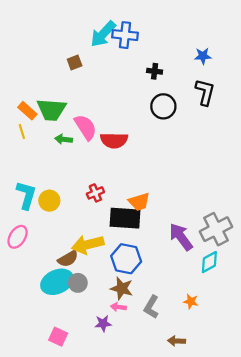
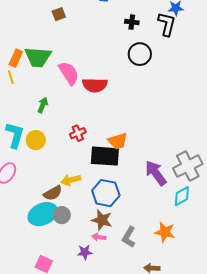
black L-shape: (205, 92) -> (167, 24), moved
orange rectangle: (27, 111) -> (16, 58), turned 72
green arrow: (64, 139) -> (43, 105), moved, turned 105
yellow arrow: (88, 244) -> (71, 180), size x0.7
orange star: (191, 302) -> (165, 232), size x1.5

